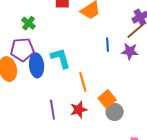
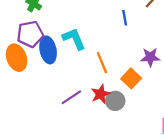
purple star: (130, 51) -> (150, 57), moved
purple line: (52, 110) -> (71, 97), turned 72
gray circle: (115, 112) -> (115, 101), moved

